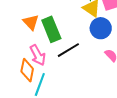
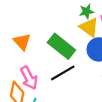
green rectangle: (51, 29) -> (61, 46), moved, turned -30

